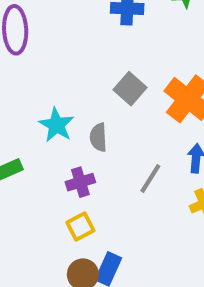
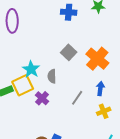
purple cross: (80, 182) -> (42, 98), turned -32
yellow square: (80, 226) -> (23, 85), moved, size x1.5

